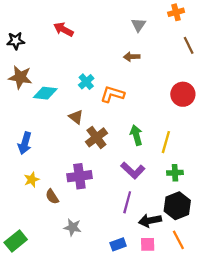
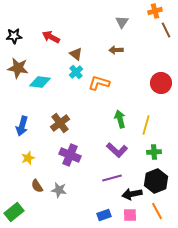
red arrow: (63, 29) -> (51, 37), moved
brown line: (189, 45) -> (166, 30), moved
brown triangle: (76, 117) -> (76, 54), moved
brown cross: (96, 137) -> (60, 123), moved
purple cross: (79, 176) -> (70, 155), turned 30
brown semicircle: (52, 197) -> (37, 186), moved
purple line: (127, 202) -> (112, 178), turned 60
gray star: (73, 227) -> (59, 190), moved

